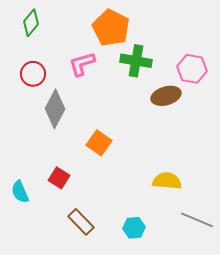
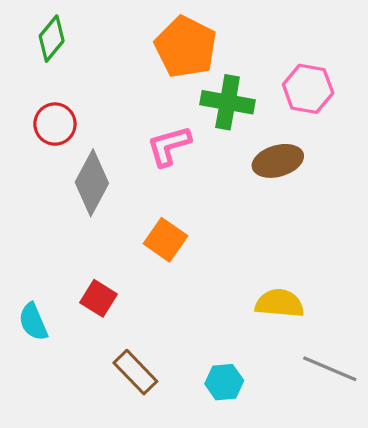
pink L-shape: (82, 64) -> (169, 146), moved
pink hexagon: (192, 69) -> (308, 89), moved

